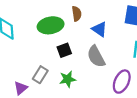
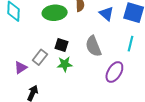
blue triangle: (99, 29) -> (107, 14), moved
black square: (64, 50) -> (61, 45), moved, turned 32

